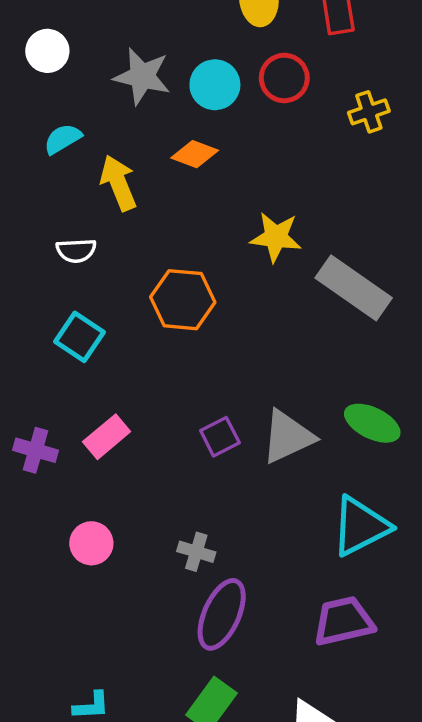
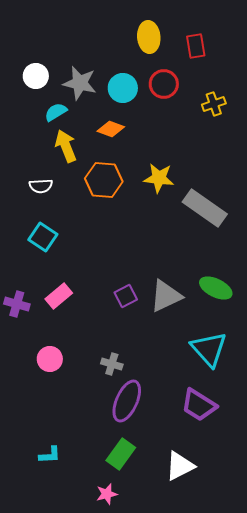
white circle: (47, 51) -> (36, 76), moved
cyan semicircle: (63, 139) -> (56, 112), moved
orange hexagon: (183, 300) -> (104, 180), moved
cyan triangle: (360, 526) -> (209, 349), turned -45
purple trapezoid: (343, 621) -> (199, 405), turned -135

